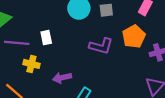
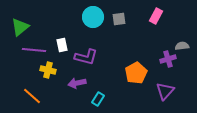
orange pentagon: (134, 37) -> (136, 73), moved
purple L-shape: (101, 46) -> (86, 57), moved

